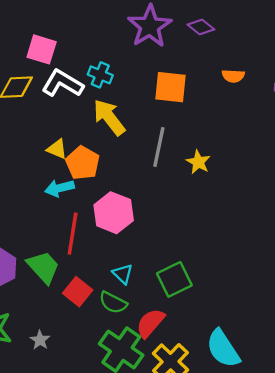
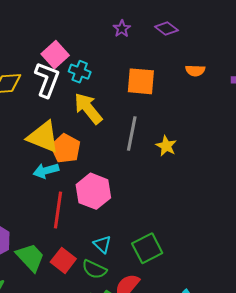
purple star: (150, 26) -> (122, 29), size x0.5
pink square: (42, 49) -> (55, 55), moved, turned 32
white L-shape: (63, 83) -> (47, 80), turned 81
yellow triangle: (57, 149) -> (43, 137), size x1.8
green trapezoid: (43, 267) -> (30, 257), moved

